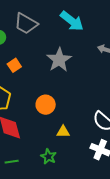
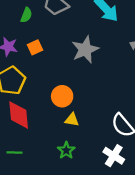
yellow triangle: (63, 132) -> (72, 120), moved
green star: (48, 157) -> (66, 150), moved

